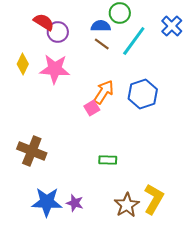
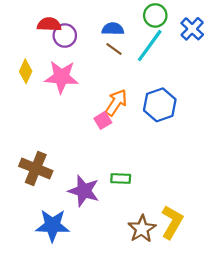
green circle: (120, 13) -> (155, 15), moved
red semicircle: (44, 22) -> (49, 24), turned -30
purple star: (75, 203) -> (84, 191), moved, size x1.6

